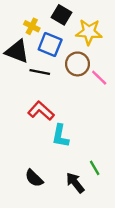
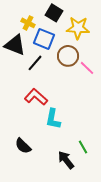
black line: (40, 72) -> (35, 63), turned -60
black semicircle: (34, 178) -> (23, 146), moved

